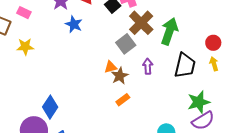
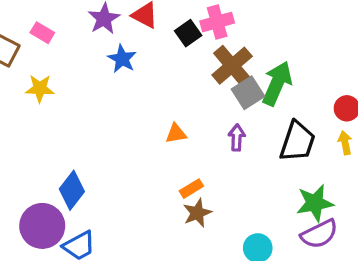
gray square: (126, 44) -> (248, 93), moved
brown star: (120, 76) -> (197, 213), moved

